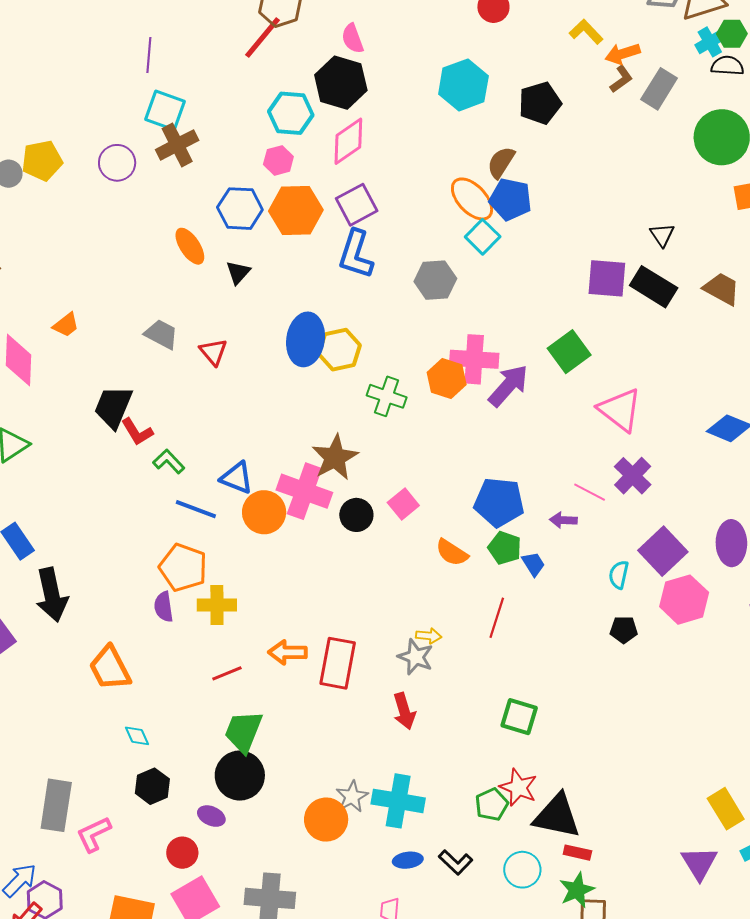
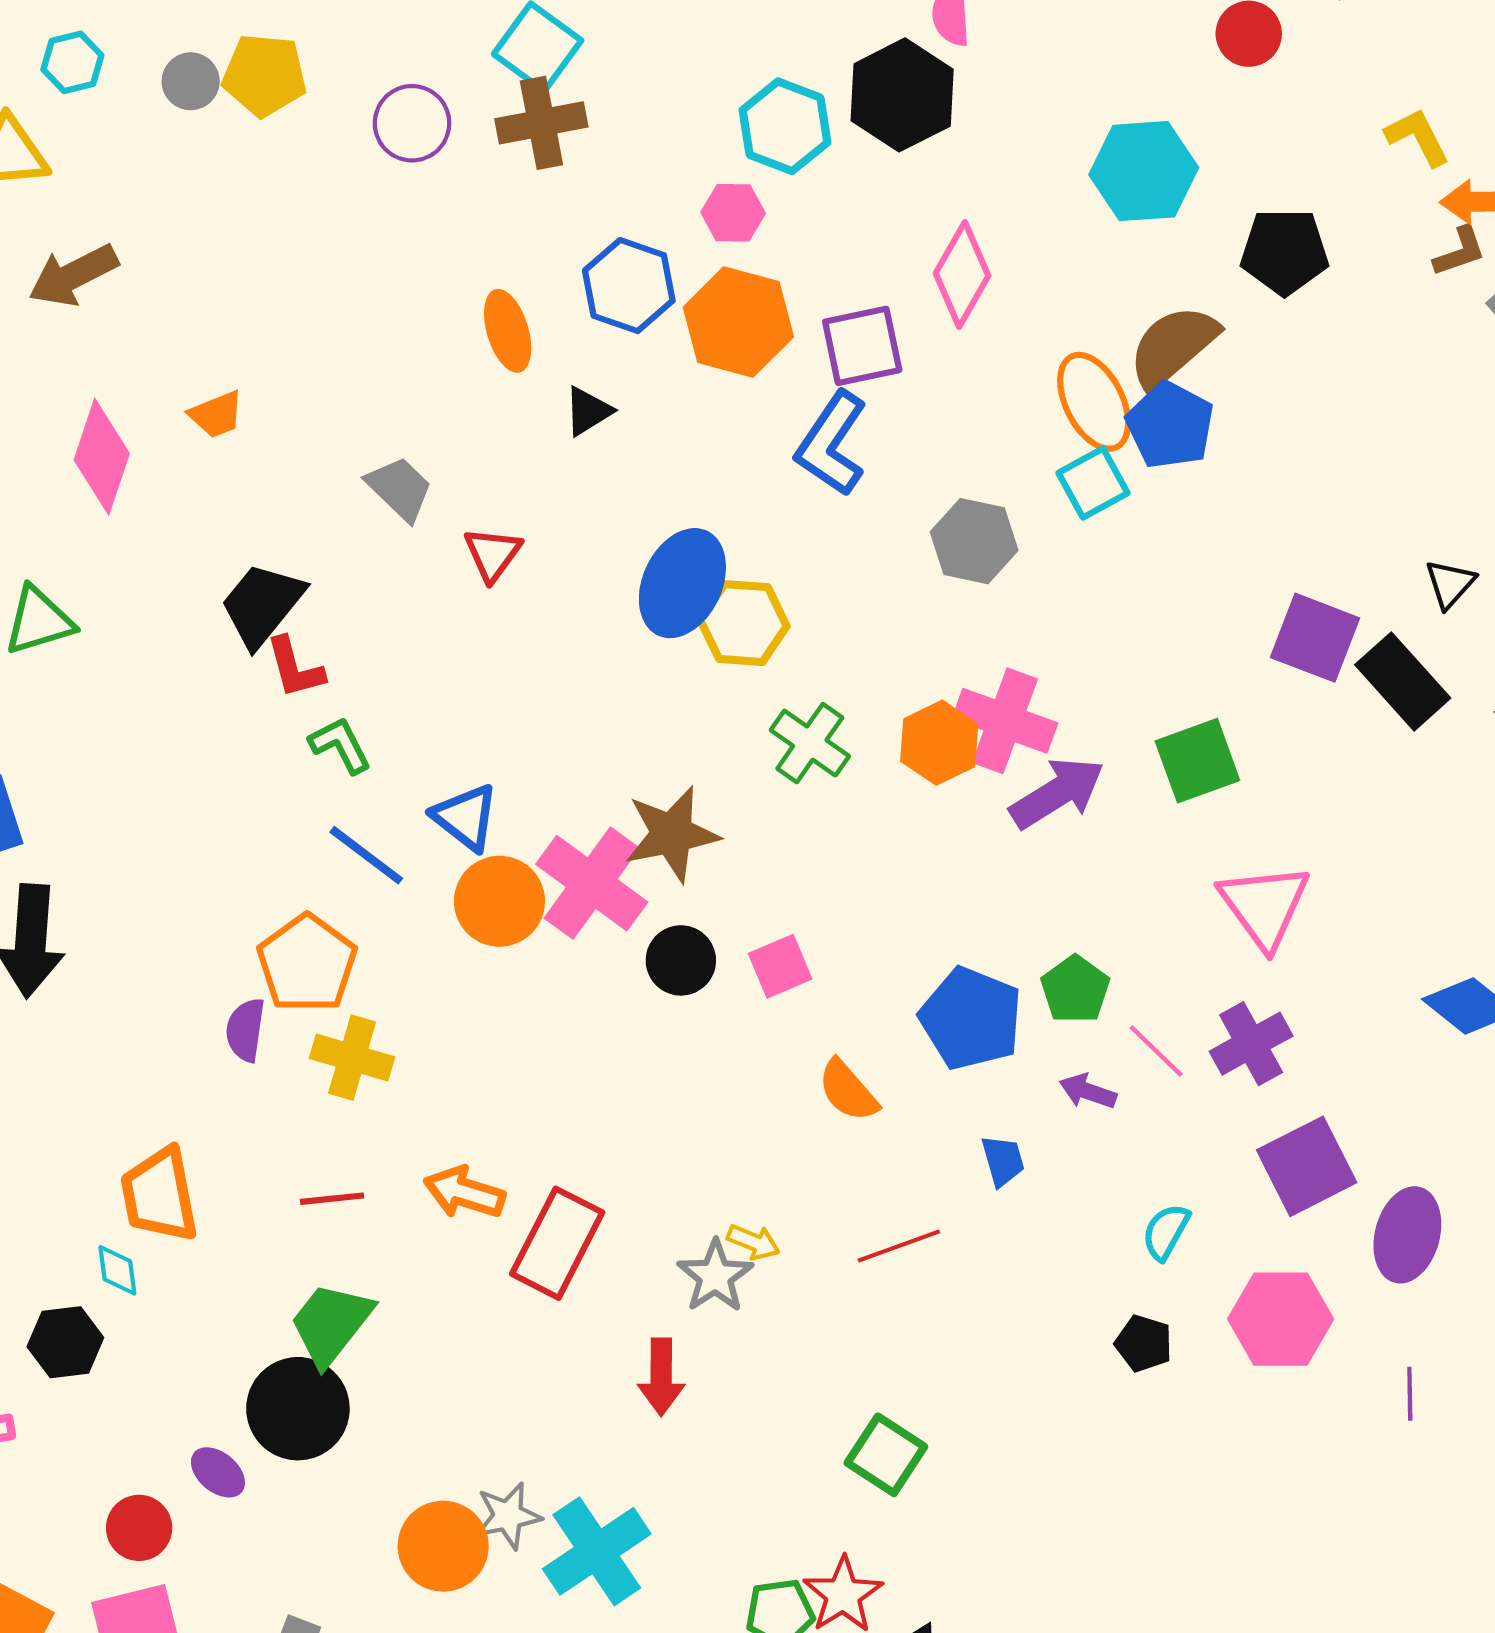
pink diamond: (348, 141) -> (962, 275), moved, turned -42
brown semicircle: (501, 162) -> (1173, 346), size x1.4
green pentagon: (505, 548) -> (1075, 989), moved
purple square: (663, 551) -> (1307, 1166), moved
red line: (497, 618) -> (899, 1246), turned 36
orange trapezoid: (110, 668) -> (159, 1195), moved
black hexagon: (152, 786) -> (65, 1342), moved
cyan cross: (398, 801) -> (597, 1551), turned 30

